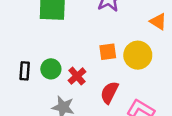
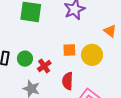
red semicircle: (109, 93) -> (68, 81), turned -30

